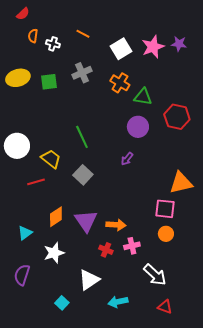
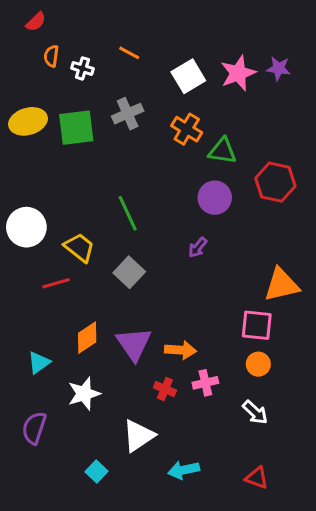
green square: (49, 82) -> (76, 128), size x1.4
white arrow: (155, 275) -> (255, 412), moved, size x0.7

